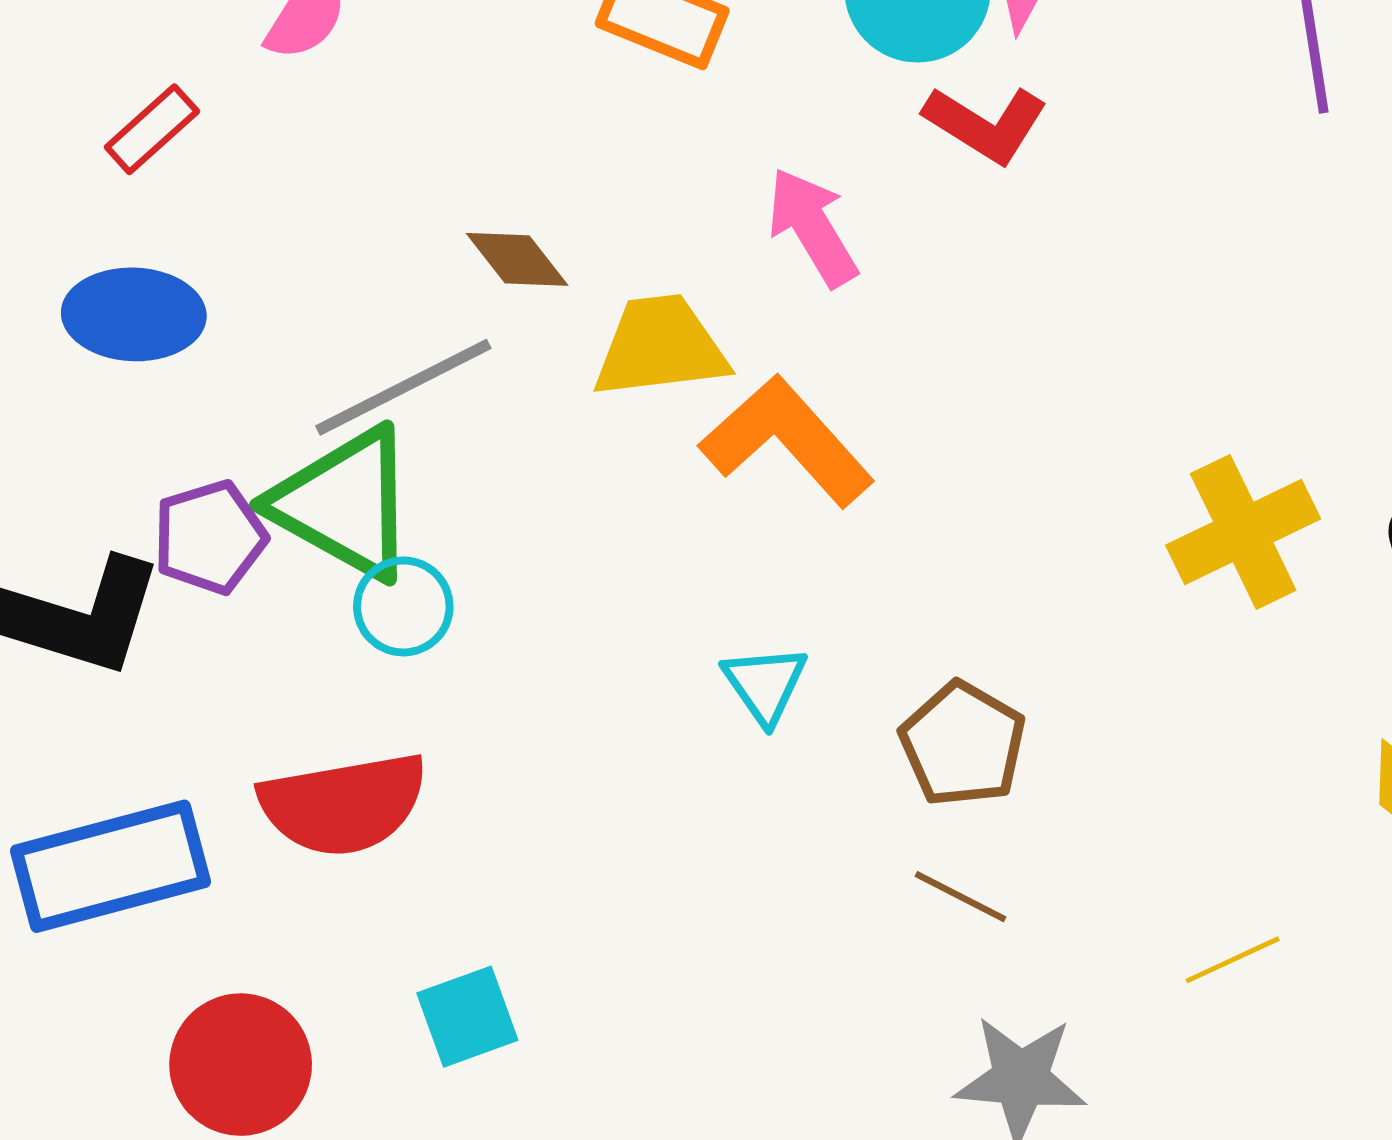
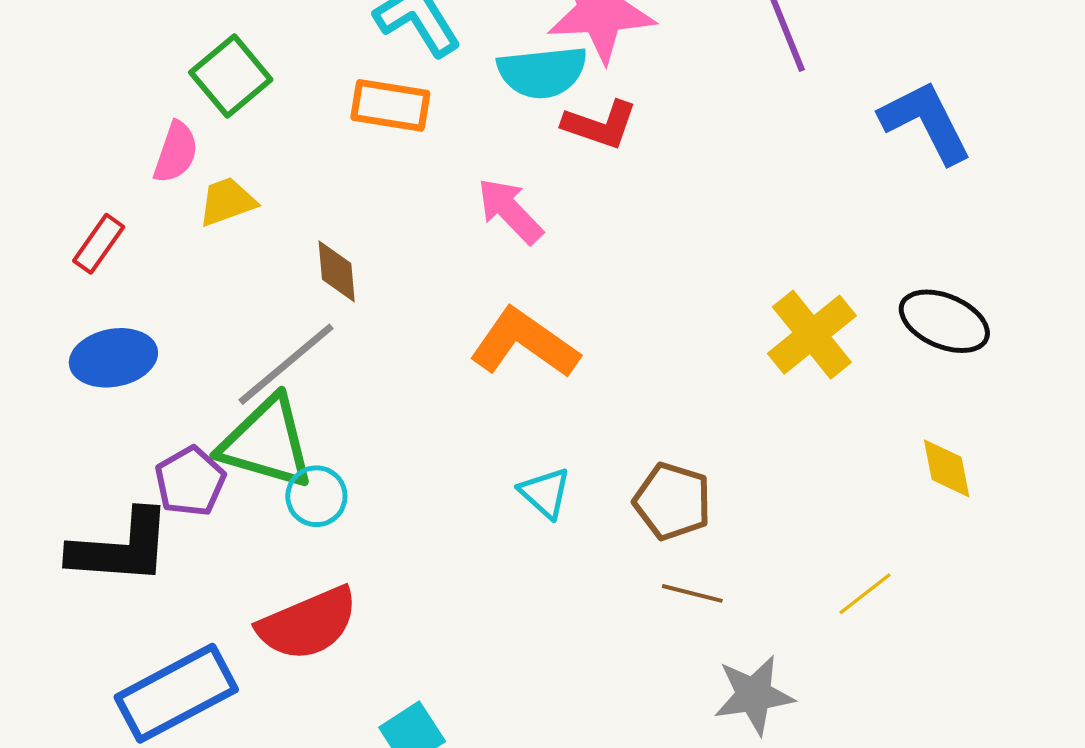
brown diamond: (517, 259) -> (337, 271), turned 46
yellow trapezoid: (660, 347) -> (227, 202), moved, size x0.7

